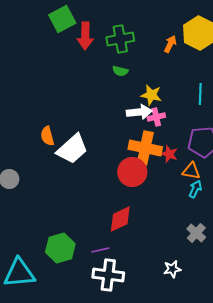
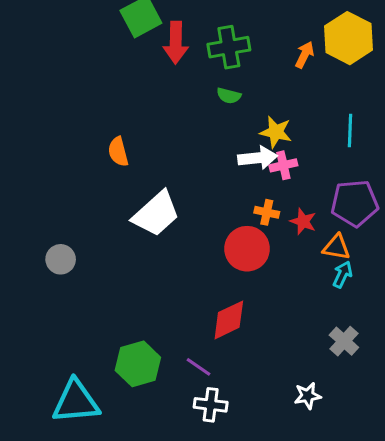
orange semicircle: (47, 136) -> (118, 152), moved
orange cross: (145, 148) -> (267, 212), size x0.5
purple line: (100, 250) -> (199, 367), turned 48
white cross: (108, 275) -> (211, 405), size x0.7

